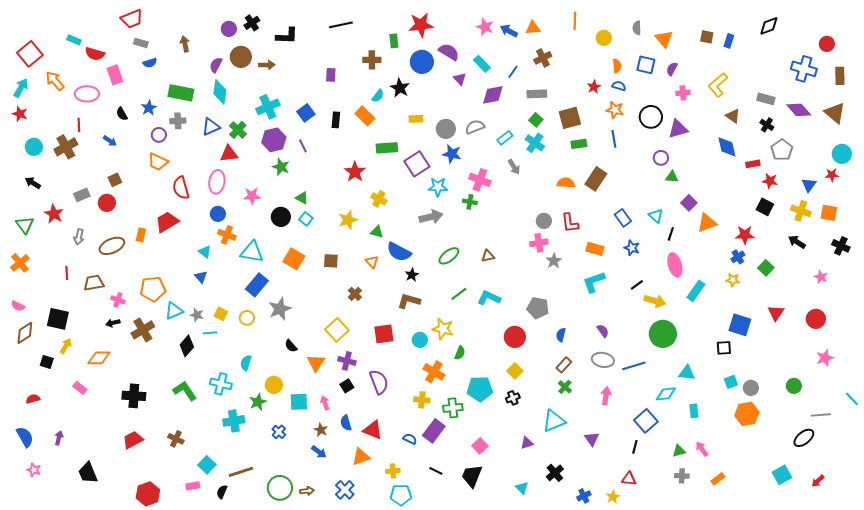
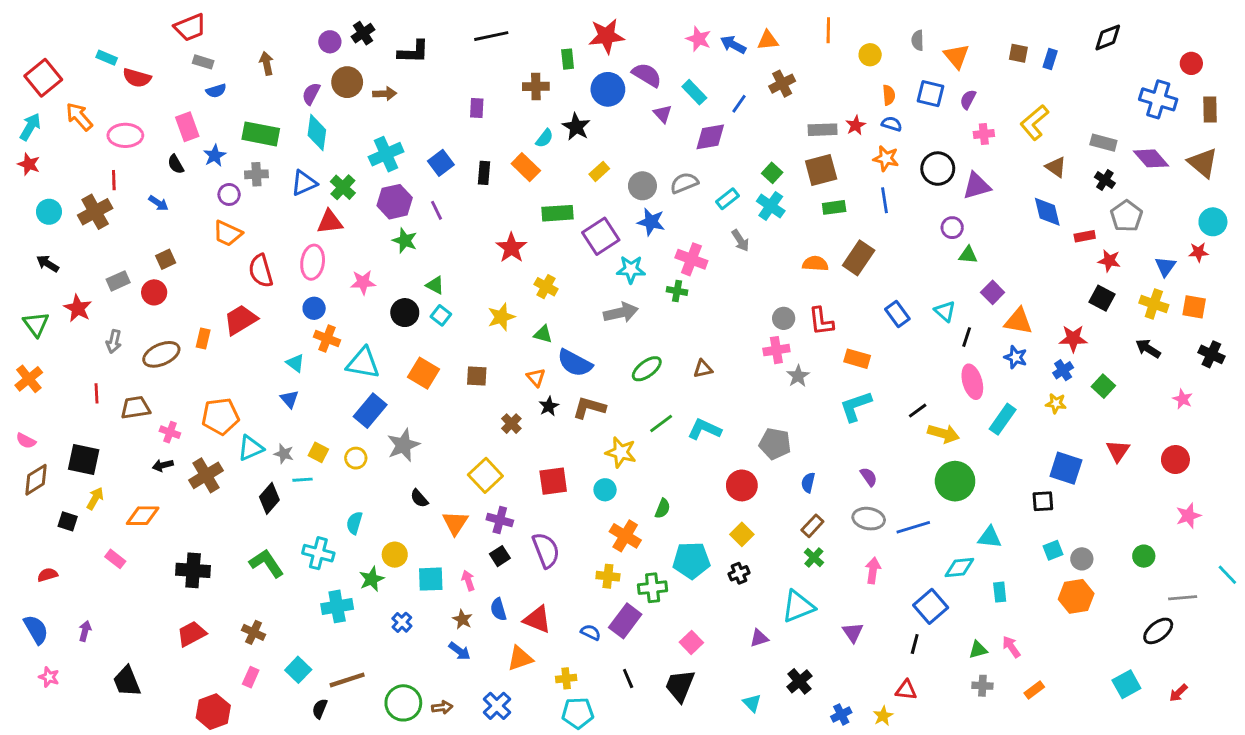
pink rectangle: (115, 75) -> (187, 127), moved
gray rectangle: (537, 94) -> (823, 130), moved
yellow rectangle: (416, 119) -> (599, 171), turned -40
orange triangle: (707, 223) -> (1018, 321), turned 30
blue star: (632, 248) -> (1016, 357), moved
black star: (412, 275) -> (549, 406), moved
brown L-shape: (409, 301) -> (589, 408), moved
yellow star: (443, 329) -> (621, 452), moved
black line: (436, 471) -> (628, 678), turned 40
pink rectangle: (193, 486) -> (251, 677), moved, turned -56

